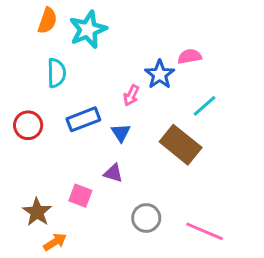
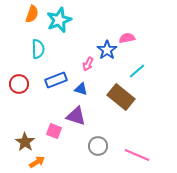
blue triangle: (121, 133) -> (81, 89), turned -40
purple triangle: (113, 173) -> (76, 116), size x1.5

